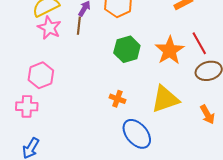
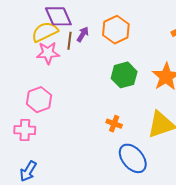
brown line: (79, 26) -> (69, 41), moved
pink star: (49, 28) -> (48, 53), turned -30

